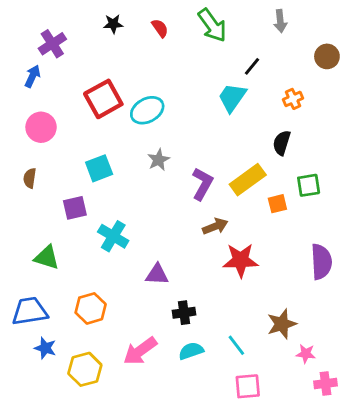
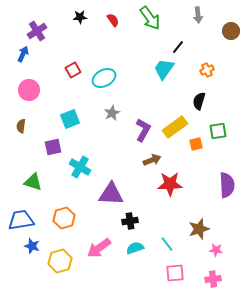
brown circle: (327, 56) -> (231, 31), moved
red square: (103, 99) -> (73, 70), size x0.6
purple triangle: (157, 274) -> (111, 194), size x1.5
pink cross: (326, 383) -> (213, 279), moved

